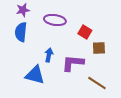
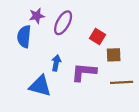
purple star: (23, 10) -> (37, 16), moved
purple ellipse: (55, 20) -> (63, 23), turned -70
brown line: (97, 83) -> (122, 82), moved, turned -36

